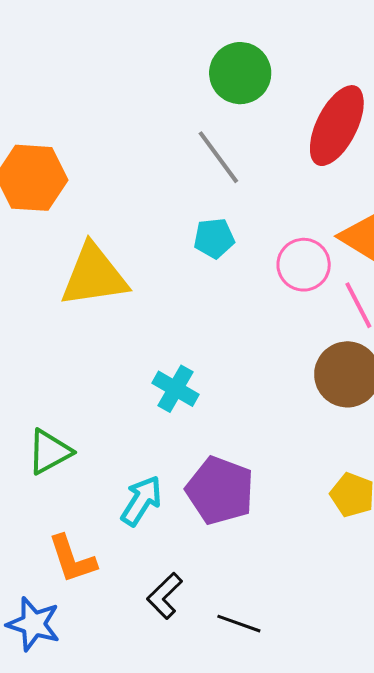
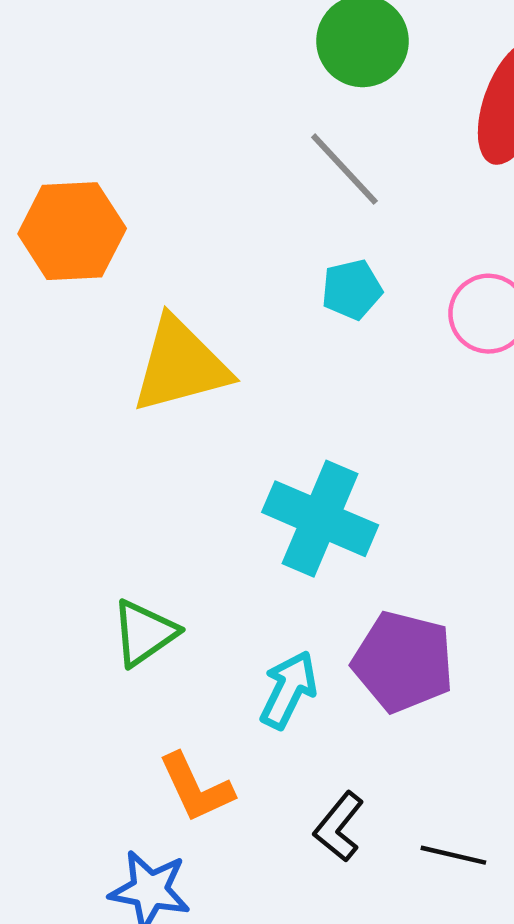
cyan cross: (175, 389) -> (320, 519), size x1.6

